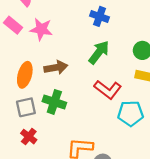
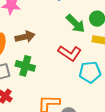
green arrow: (99, 52) -> (76, 24), moved, turned 100

